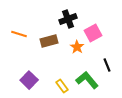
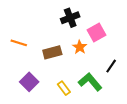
orange line: (19, 34) -> (19, 43), moved
brown rectangle: (49, 41) -> (52, 52), moved
black line: (107, 65) -> (111, 66), turned 56

